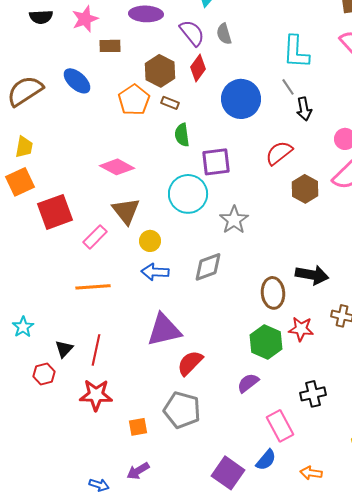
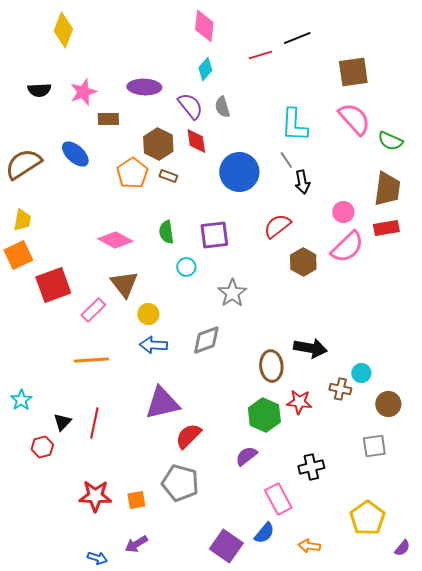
red diamond: (198, 68) -> (196, 141), turned -44
green semicircle: (182, 135) -> (166, 232), moved
cyan circle: (188, 194) -> (186, 267), size x0.5
red star: (96, 395) -> (95, 496), moved

